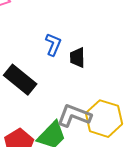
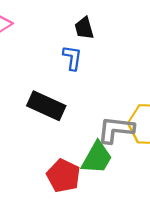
black trapezoid: (77, 58) -> (84, 28), moved

